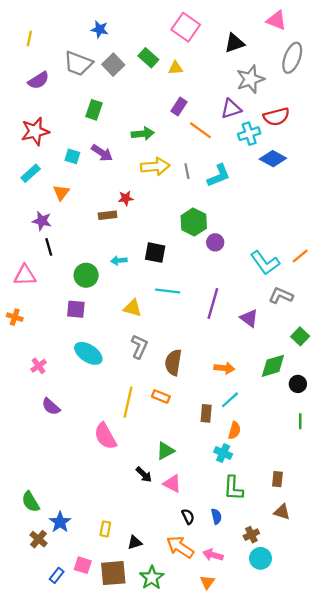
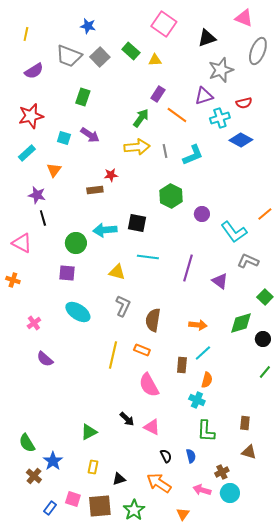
red semicircle: (276, 117) -> (244, 103), size x0.7
green arrow: (143, 134) -> (141, 118), moved, turned -48
purple circle: (215, 242) -> (202, 214), moved
orange line: (300, 256) -> (265, 214), moved
cyan arrow: (119, 260) -> (105, 230), size x1.6
pink triangle: (25, 275) -> (22, 243), turned 30
green line: (300, 421) -> (265, 372), turned 40
pink semicircle: (105, 436) -> (149, 385), moved
green triangle: (165, 451) -> (89, 432), moved
pink arrow: (213, 555) -> (202, 490), moved

